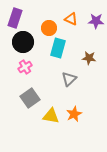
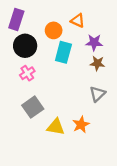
purple star: (96, 21) -> (94, 42), moved
gray triangle: (69, 79) -> (97, 94), moved

